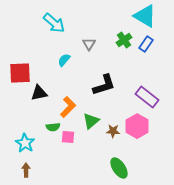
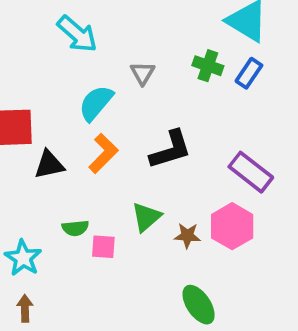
green cross: (124, 40) -> (208, 66), turned -35
cyan semicircle: (64, 60) -> (96, 103), size x1.5
orange L-shape: (68, 107) -> (103, 153), moved

